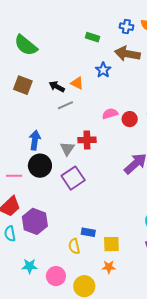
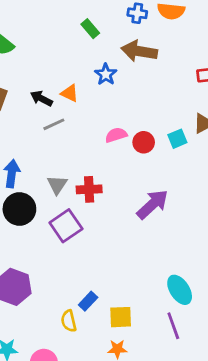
green rectangle: (93, 37) -> (90, 29), turned 32
red cross: (87, 140) -> (89, 189), moved
blue rectangle: (88, 232) -> (88, 301), turned -56

